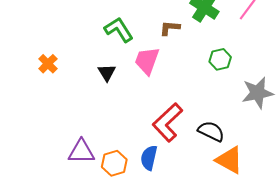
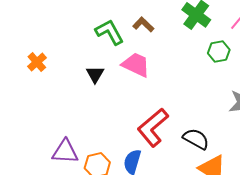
brown L-shape: (170, 28) -> (143, 25), moved, turned 35
green hexagon: (220, 59) -> (219, 52), moved
pink trapezoid: (147, 61) -> (136, 65), turned 92

